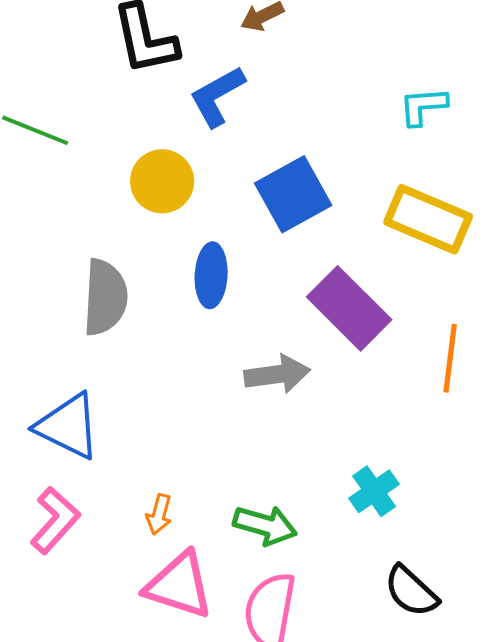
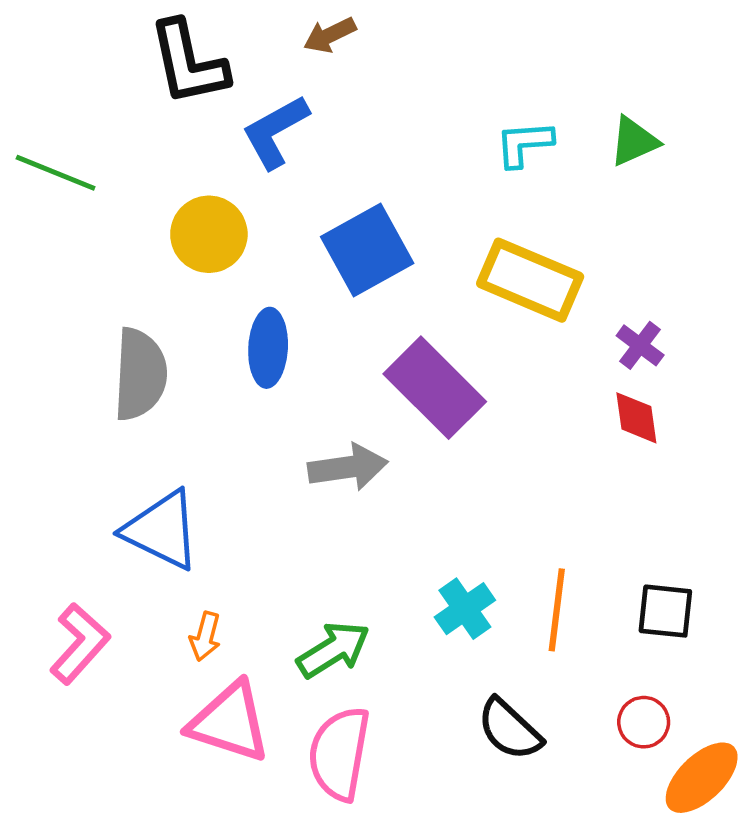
orange line: (450, 358) -> (557, 610), moved
blue triangle: (68, 426) -> (162, 530), moved
green arrow: (265, 525) -> (333, 650), turned -48

